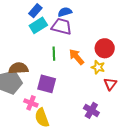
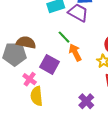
green line: (54, 54) -> (64, 37), turned -56
orange arrow: (77, 57) -> (75, 53), moved

